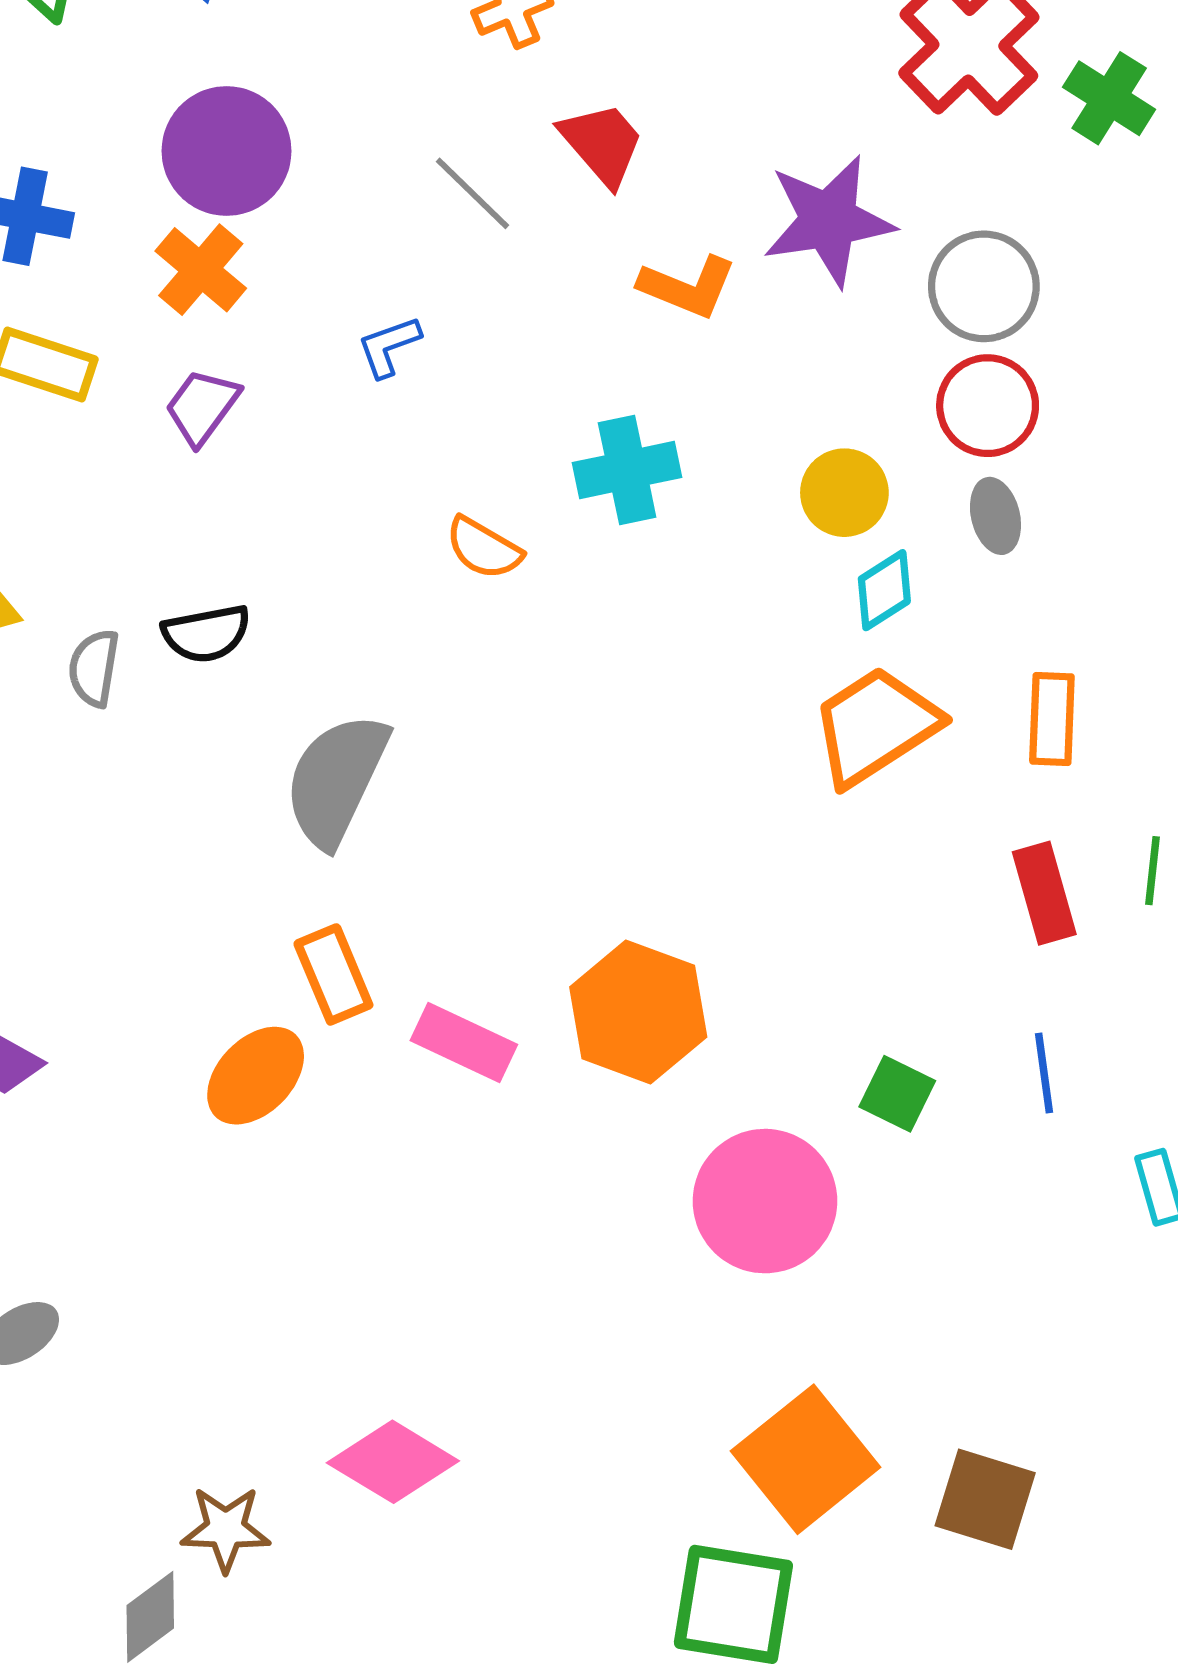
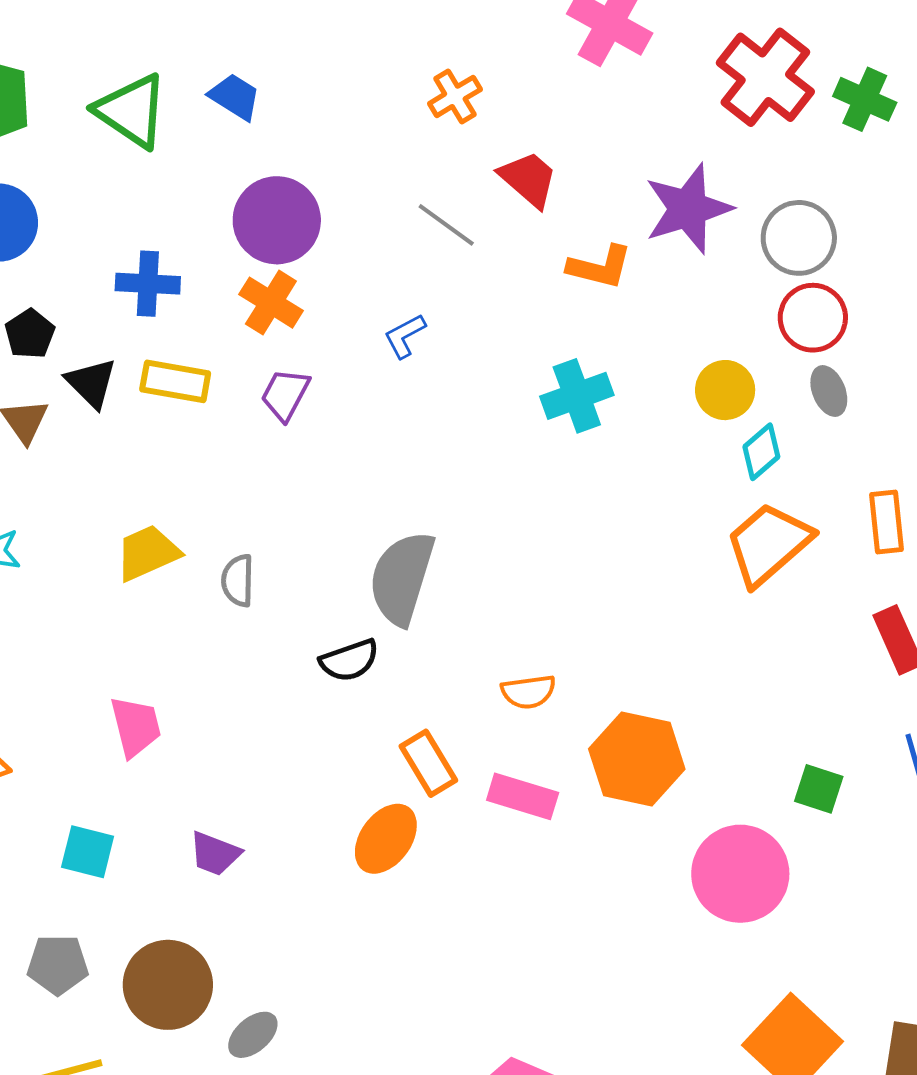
orange semicircle: (484, 548) -> (528, 692), moved, turned -30
black semicircle: (206, 634) -> (349, 660), moved
gray semicircle: (336, 780) -> (402, 578), moved

